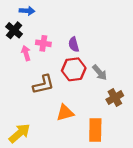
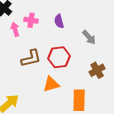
red hexagon: (74, 69) -> (59, 57), moved
gray arrow: (100, 73) -> (89, 37), moved

